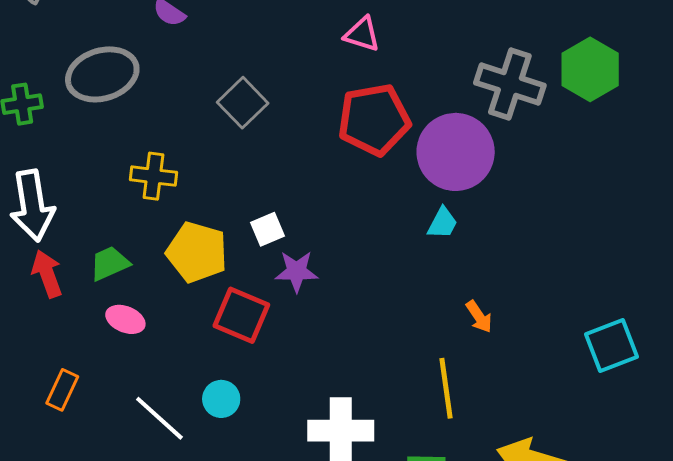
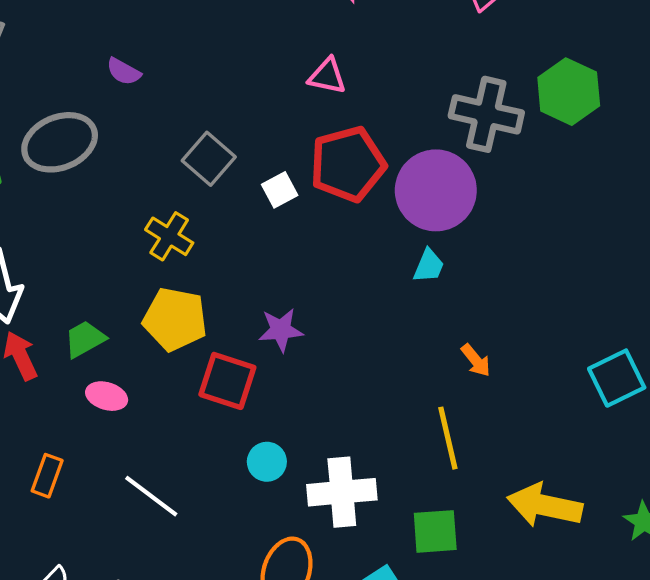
yellow cross: (153, 176) -> (169, 236), moved, turned 30
white square: (267, 229) -> (280, 190), moved
cyan circle: (221, 399) -> (267, 462), moved

